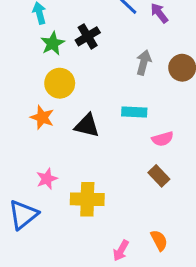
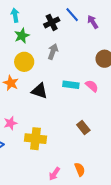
black cross: (88, 36) -> (52, 22), moved
gray arrow: (144, 63) -> (53, 52), moved
pink semicircle: (163, 139) -> (92, 86), moved, turned -128

